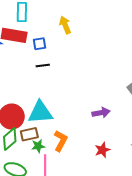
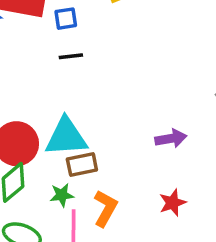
brown rectangle: (29, 134) -> (82, 164), moved
orange L-shape: (61, 141) -> (105, 208), moved

